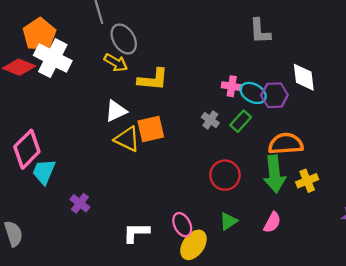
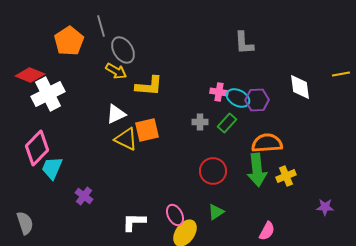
orange pentagon: (39, 34) -> (69, 41), moved
white cross: (53, 58) -> (48, 94), moved, turned 36
white diamond: (304, 77) -> (300, 87), moved
gray cross: (210, 120) -> (200, 122), turned -35
pink semicircle: (272, 222) -> (267, 231), moved

